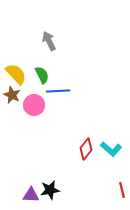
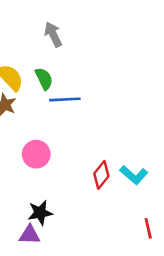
pink circle: (34, 105) -> (36, 154), moved
black star: (50, 190) -> (40, 213), moved

